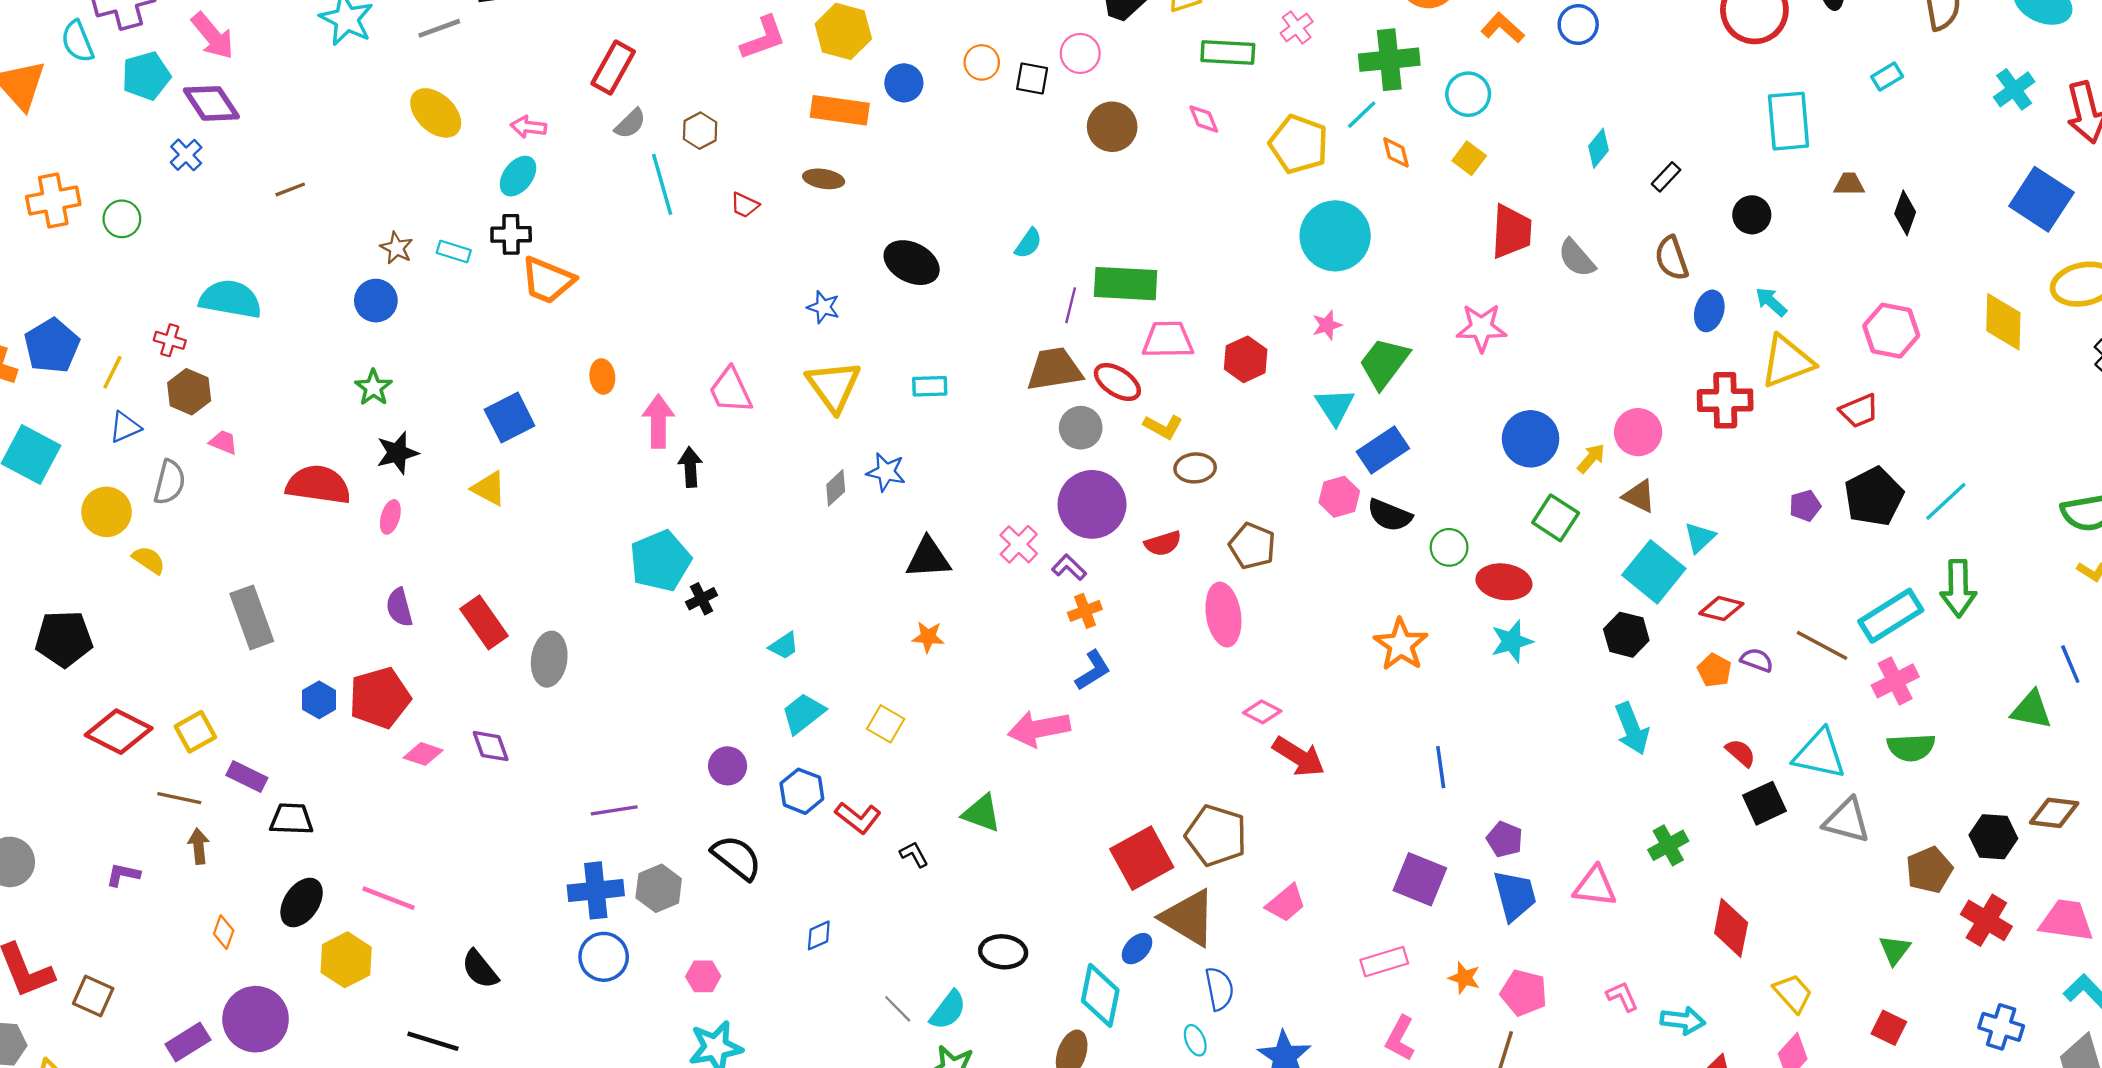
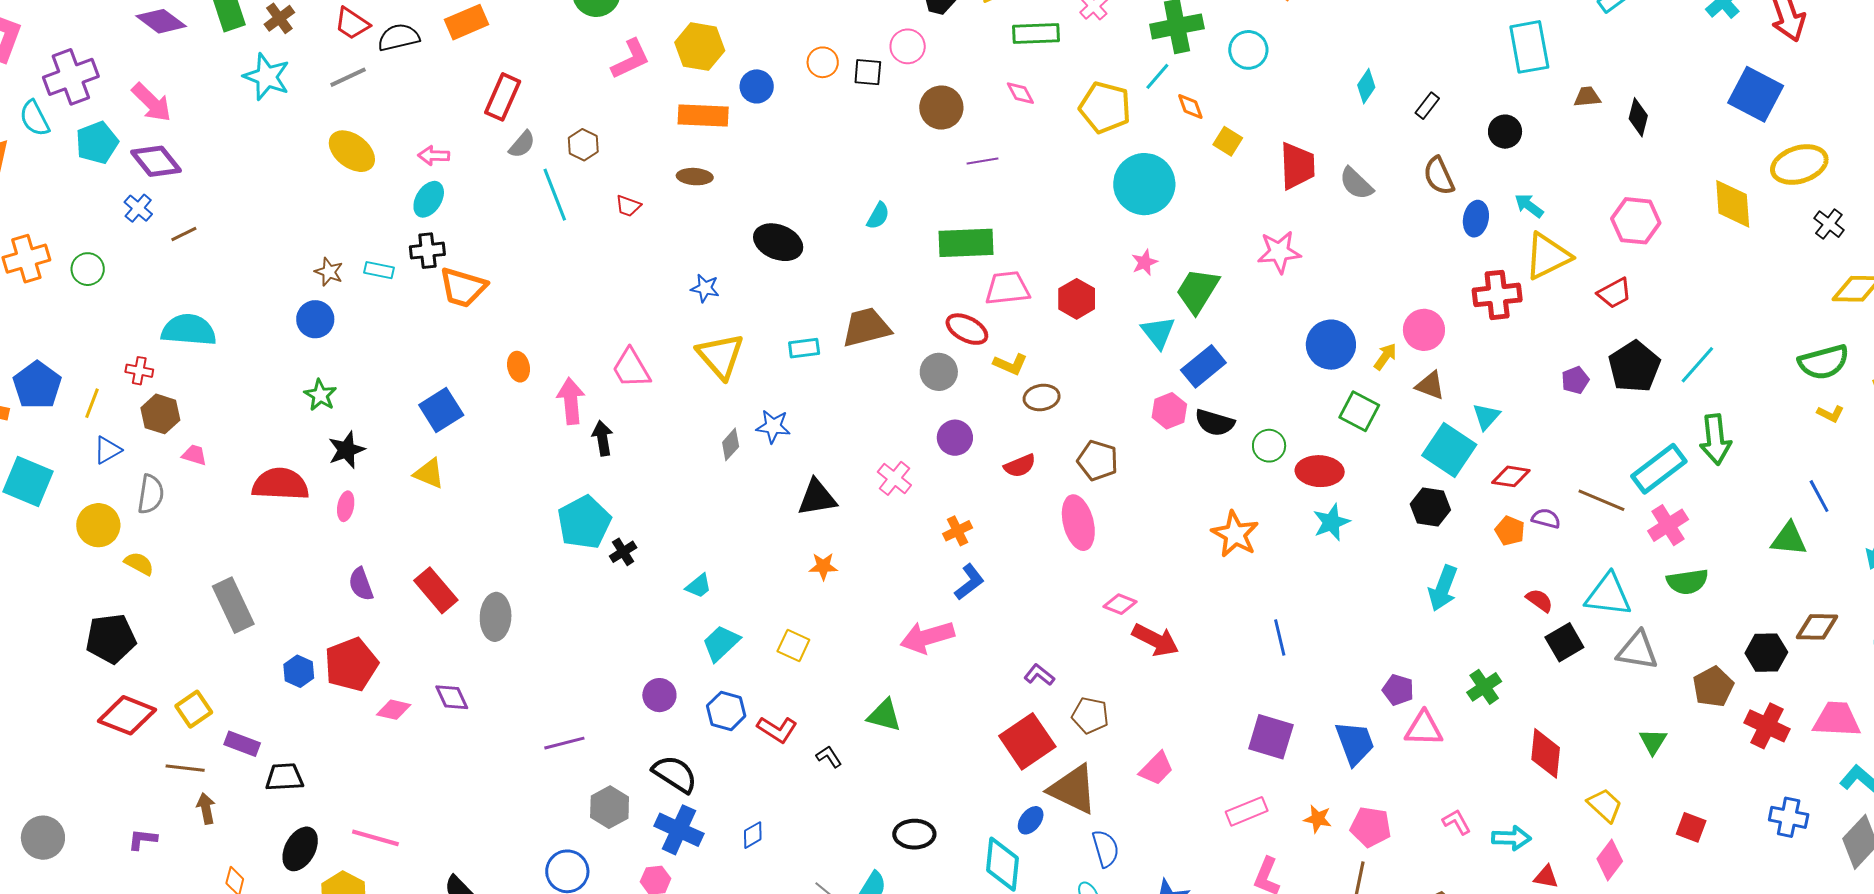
yellow square: (1469, 158) -> (1228, 141), moved
brown line: (290, 189) -> (184, 234), moved
purple line: (1071, 305) -> (982, 161), moved, turned 72
brown trapezoid: (1054, 369) -> (866, 327), moved
purple circle: (1092, 504) -> (955, 438), size x0.6
purple L-shape: (1069, 567) -> (1039, 675), moved
black pentagon: (64, 639) -> (111, 638), moved
cyan arrow: (1632, 729) -> (1443, 588), turned 48
brown pentagon: (1216, 835) -> (1090, 715), size x0.7
purple pentagon: (1505, 839) -> (1398, 690), moved
blue cross: (596, 890) -> (679, 830), moved, turned 36
green triangle: (1895, 950) -> (1653, 741), moved

